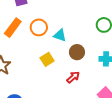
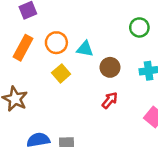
yellow square: (47, 59) -> (61, 73), moved

